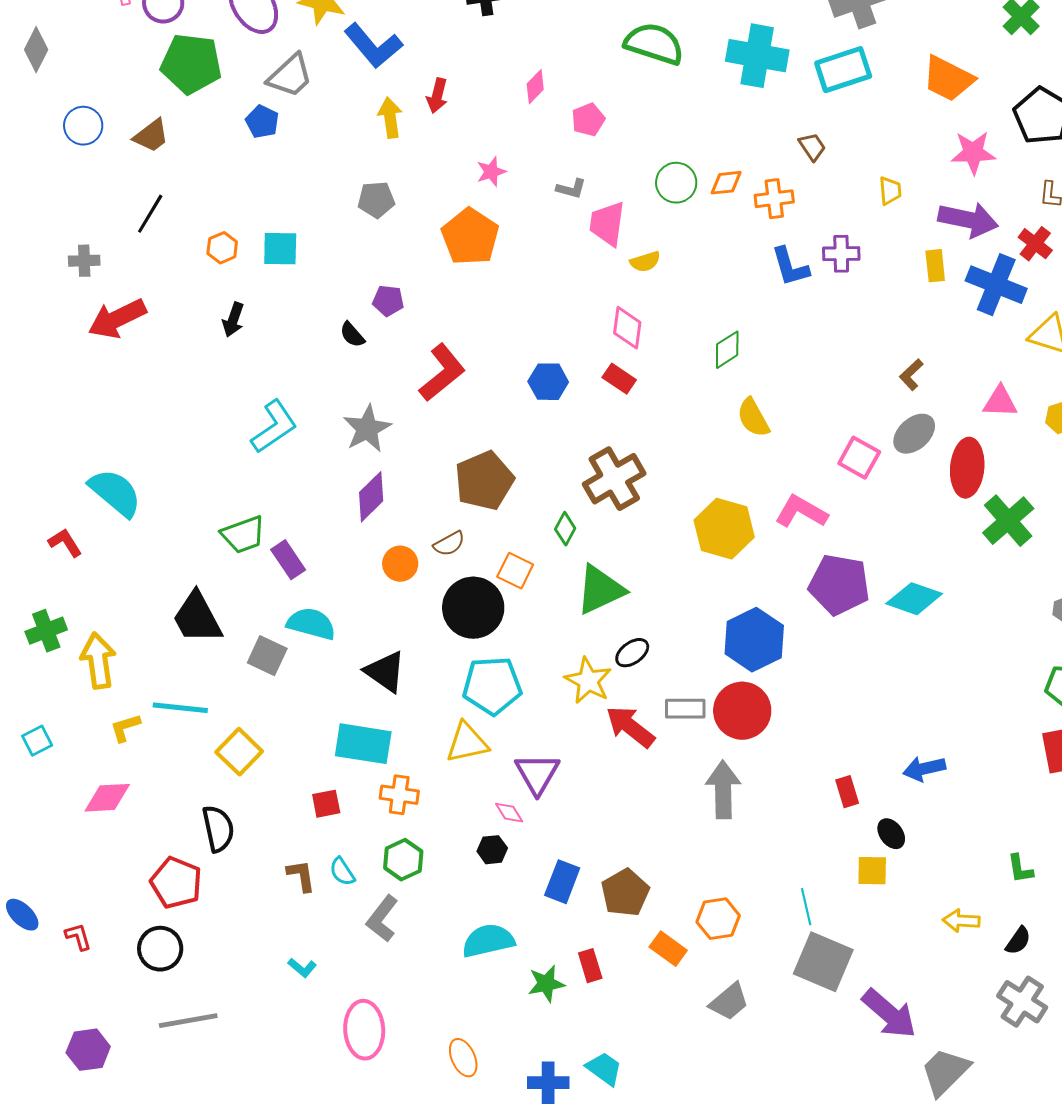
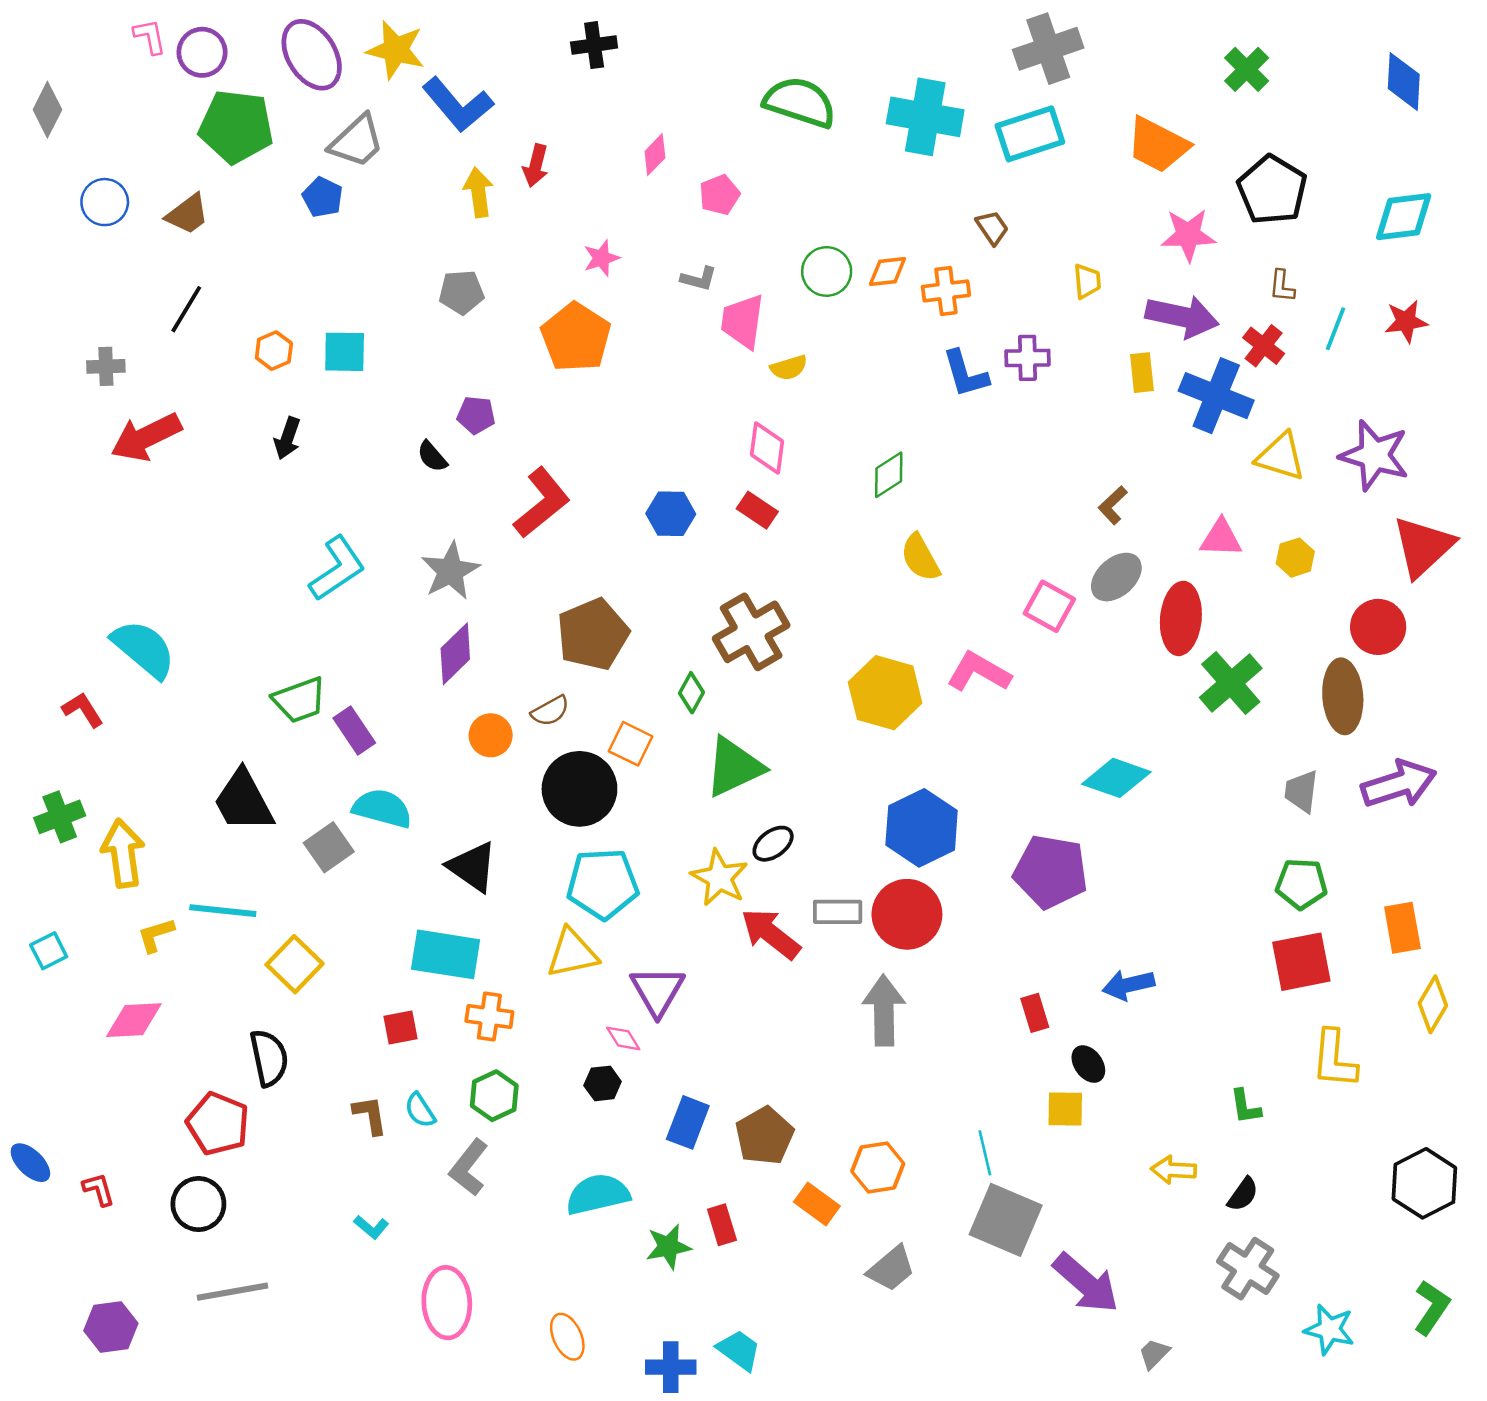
purple pentagon: (839, 585) -> (1051, 872), moved
gray square: (267, 656) -> (329, 847), turned 30
gray trapezoid: (945, 1072) -> (1154, 1354), size x0.5

